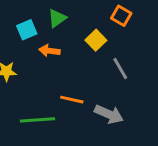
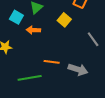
cyan square: (27, 30) -> (16, 17), turned -32
gray line: (120, 68) -> (93, 39), moved

